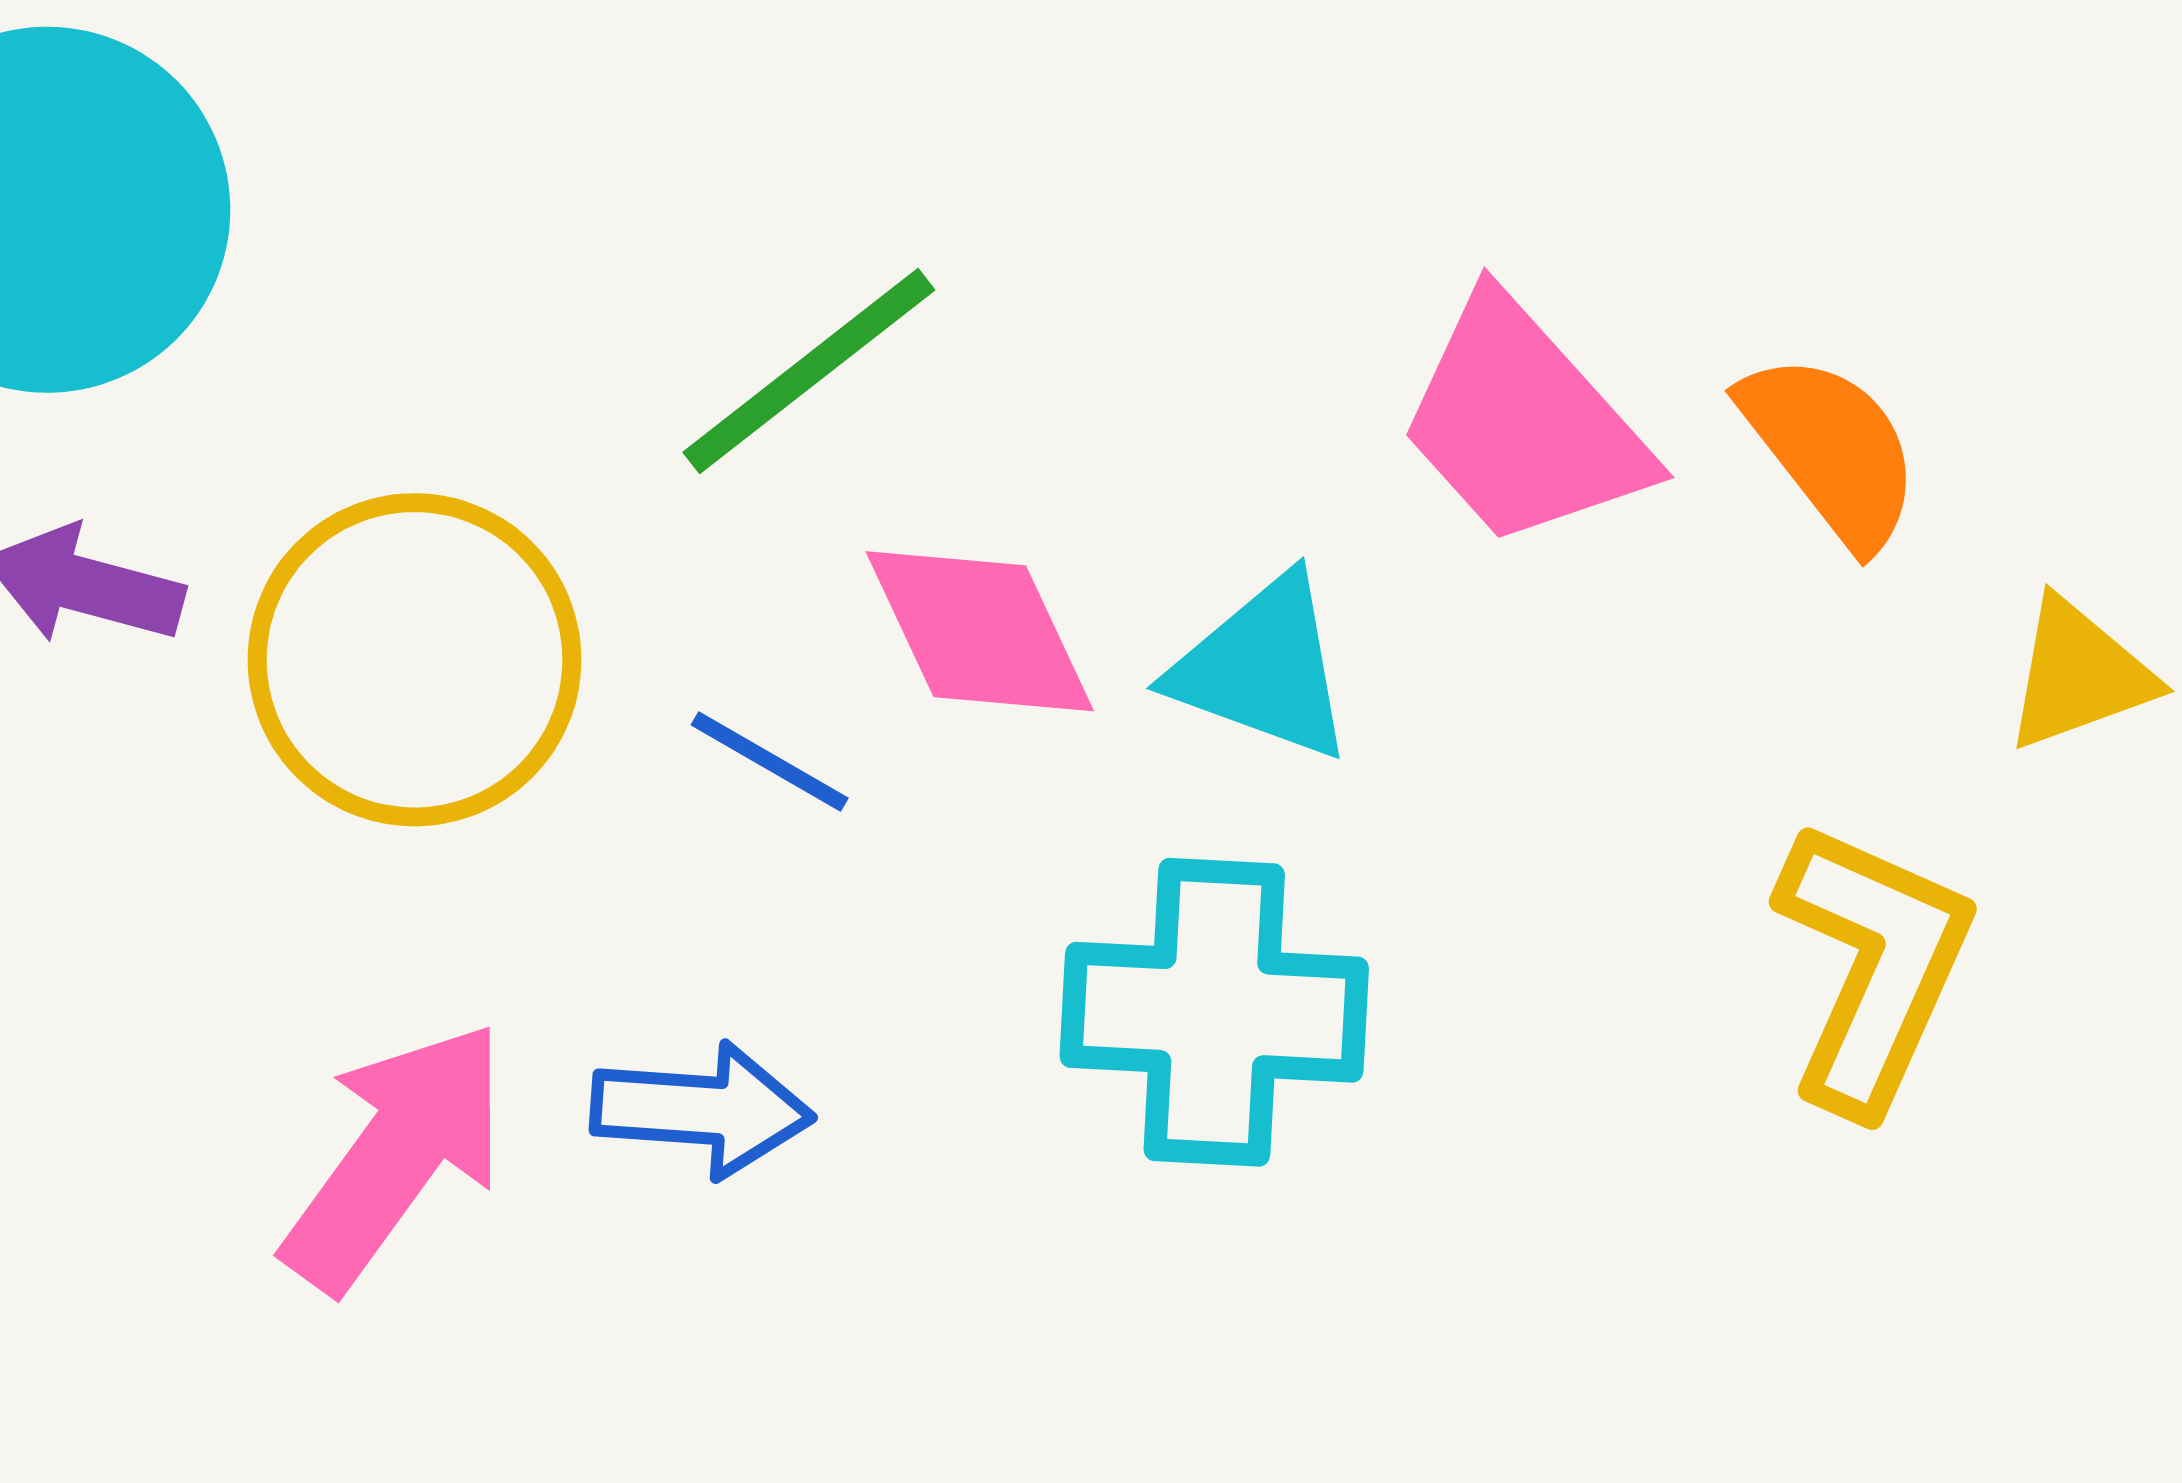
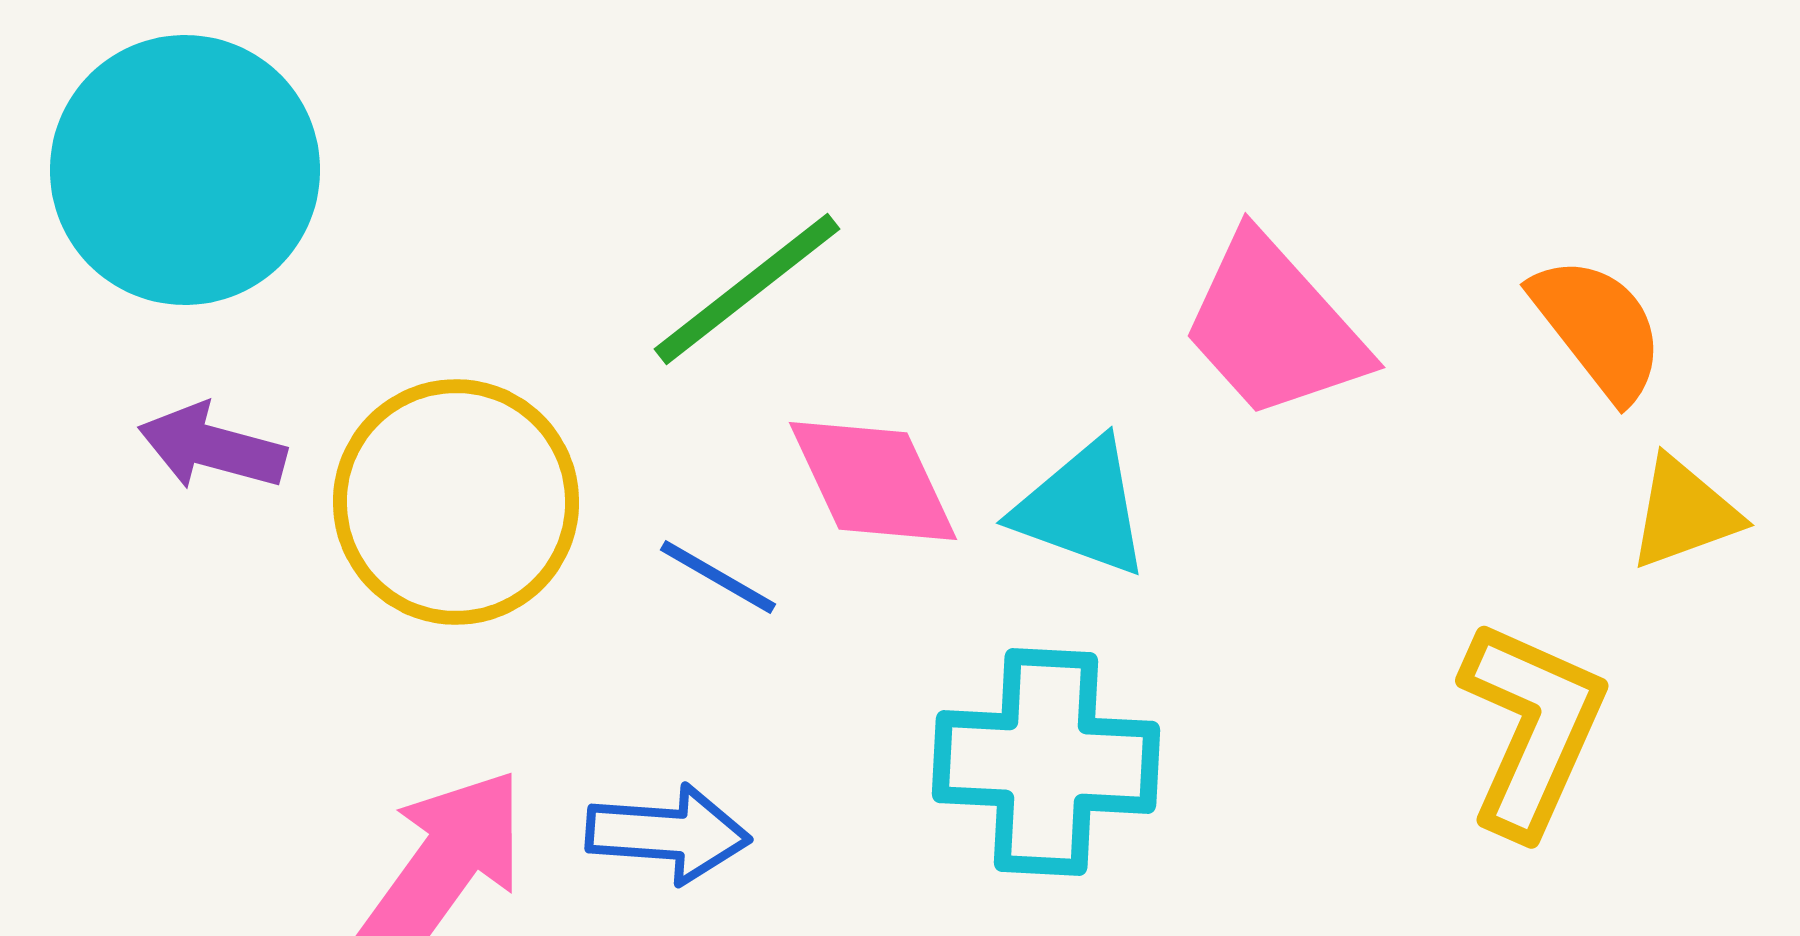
orange semicircle: (1831, 450) -> (1598, 328), moved

